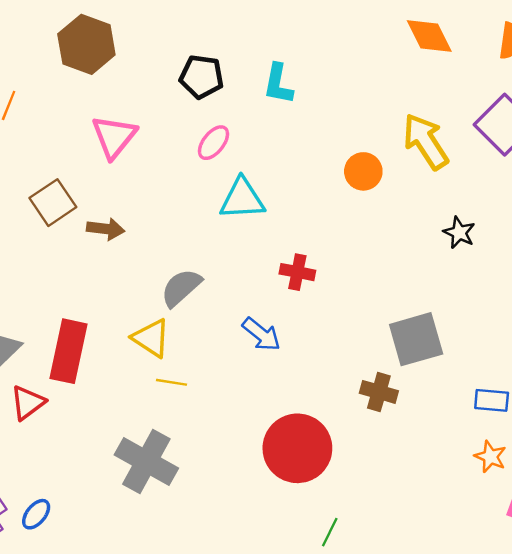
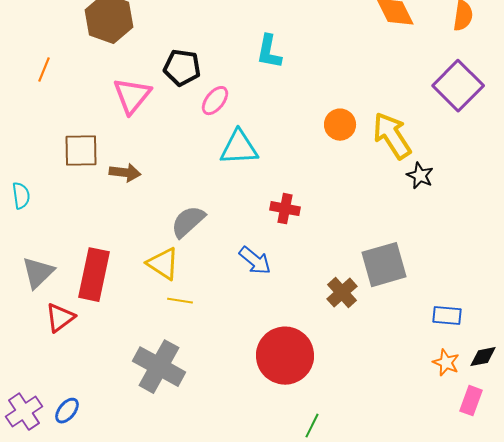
black pentagon: (201, 77) -> (182, 68), moved
yellow arrow: (426, 141) -> (392, 136), moved
brown square: (53, 203) -> (81, 151), turned 33
brown cross: (379, 392) -> (342, 293), moved, turned 32

